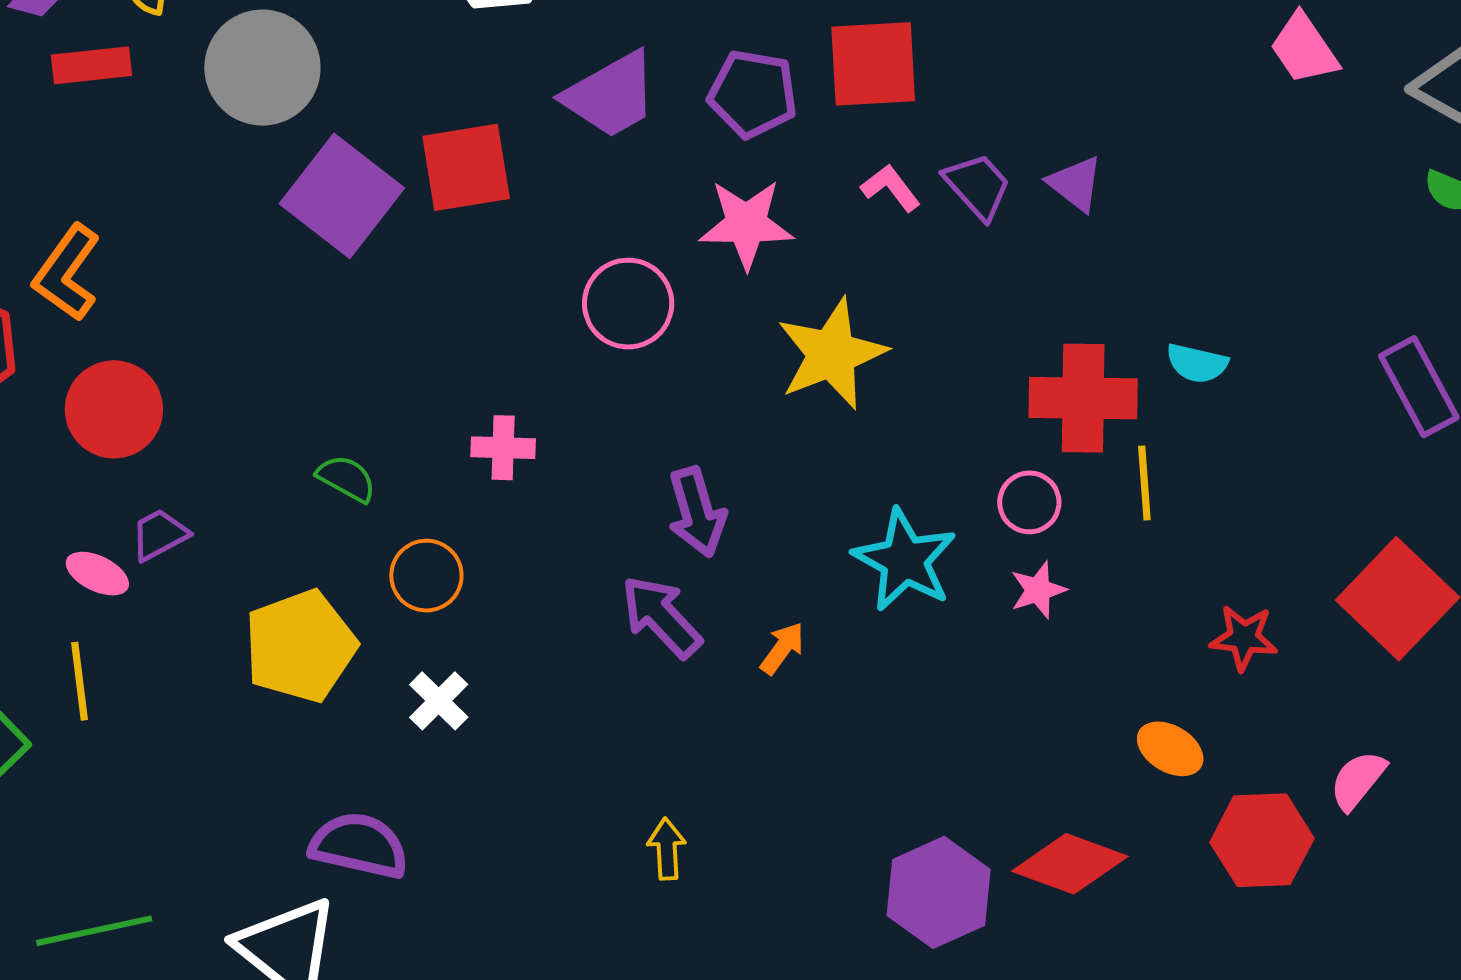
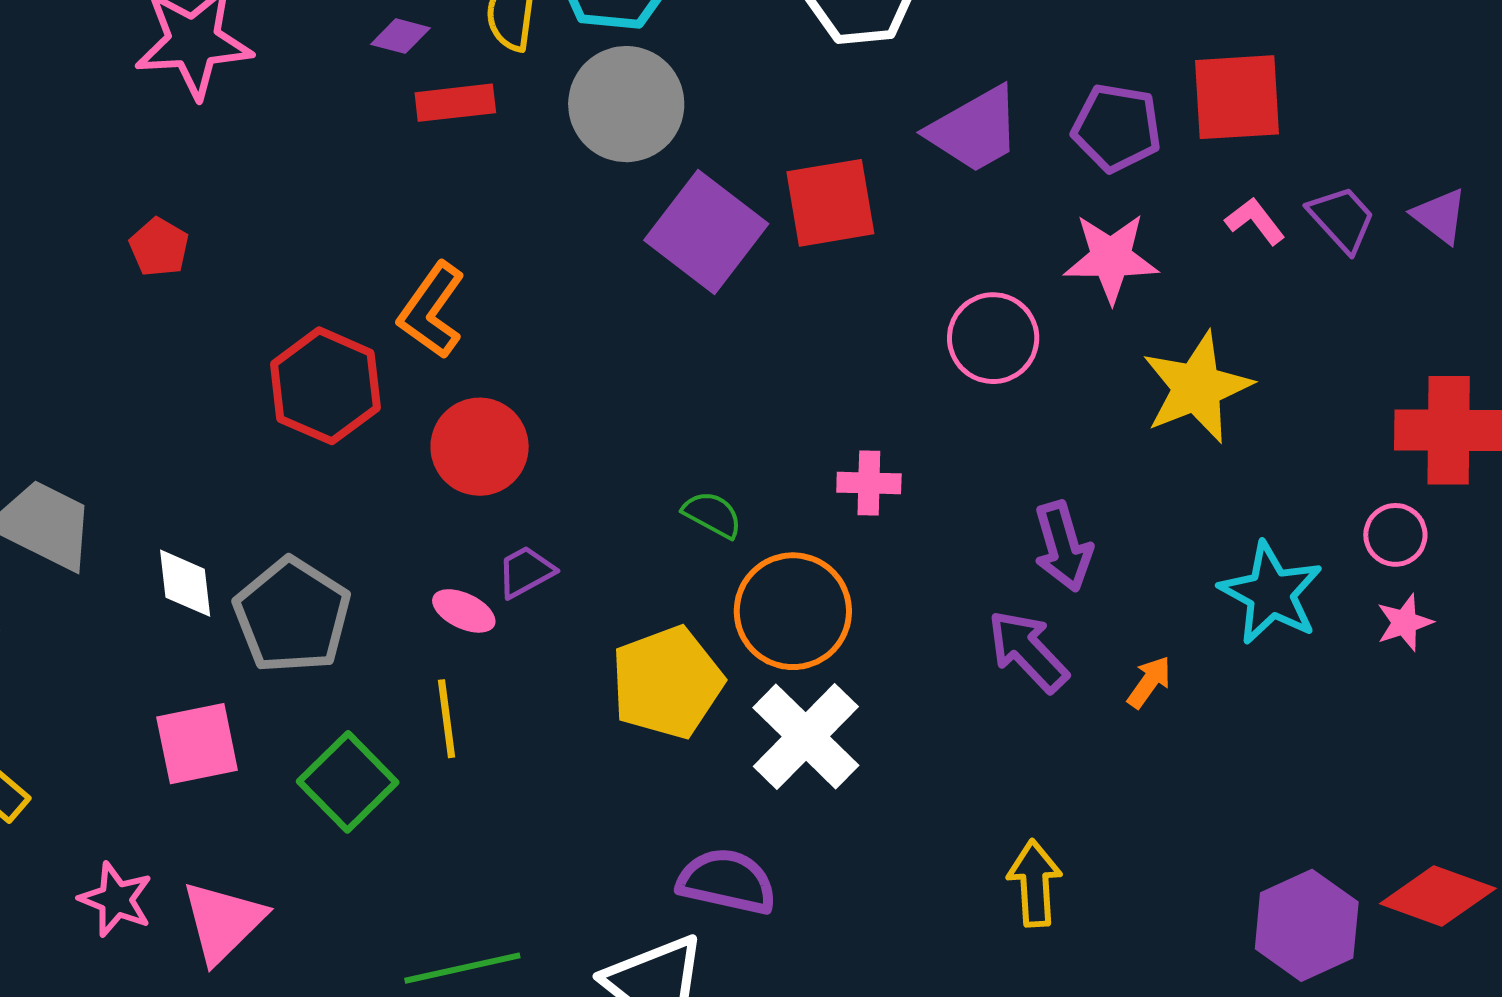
orange circle: (426, 576) -> (793, 611), size x1.6
white cross: (439, 701) -> (806, 736), size x1.8
yellow arrow: (667, 849) -> (1035, 883), size x1.4

